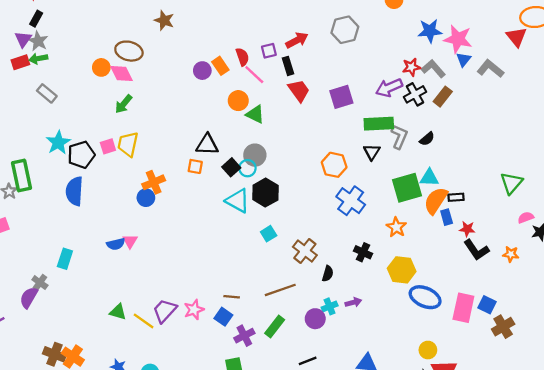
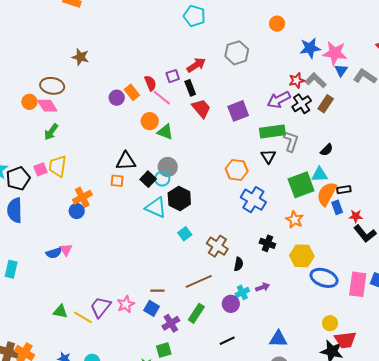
black semicircle: (427, 139) -> (327, 150), moved

